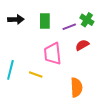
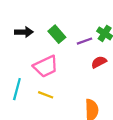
green rectangle: (45, 21) -> (57, 34), turned -42
pink trapezoid: (53, 54) -> (46, 66), moved, turned -110

